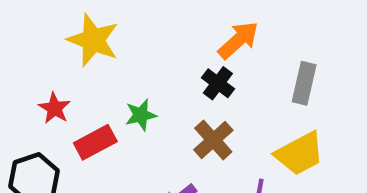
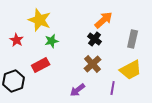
red star: (54, 108) -> (17, 40), moved
green star: (141, 115) -> (52, 41), moved

